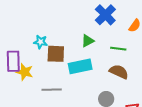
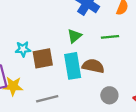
cyan rectangle: (80, 66) -> (73, 66), turned -75
brown semicircle: (119, 72) -> (93, 66), moved

